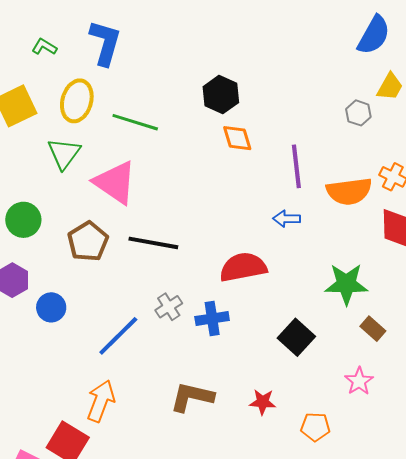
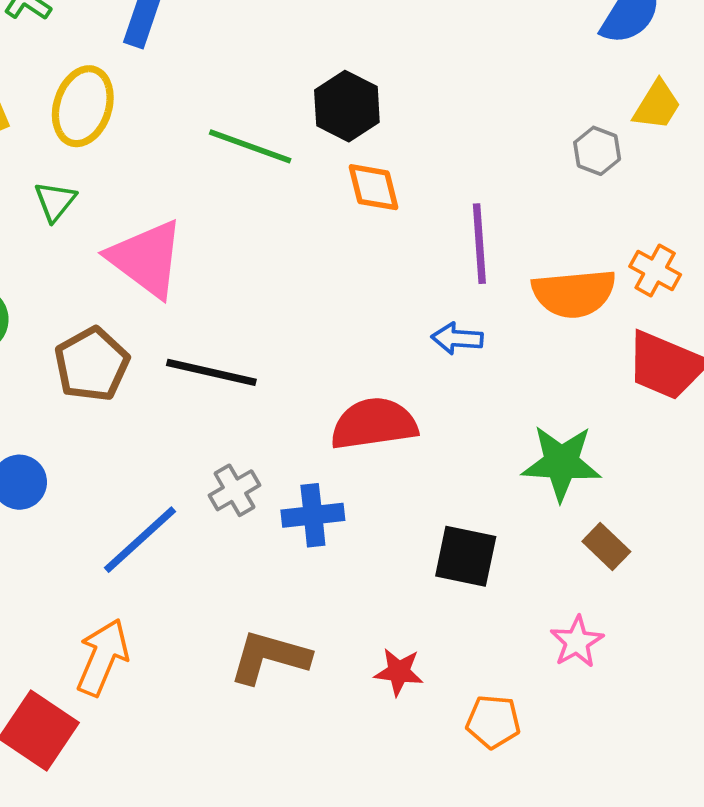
green line: (135, 122) -> (250, 146), moved
green triangle: (64, 153) -> (55, 201), size x0.7
black square: (296, 337) -> (466, 556), turned -33

